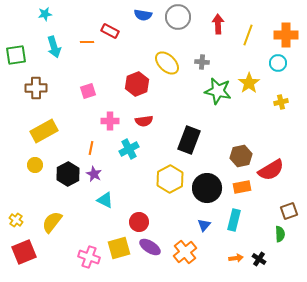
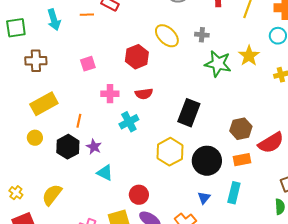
orange line: (91, 148) -> (79, 121), moved

